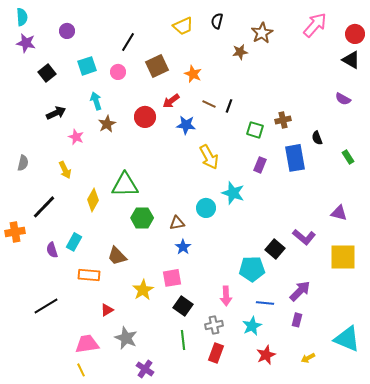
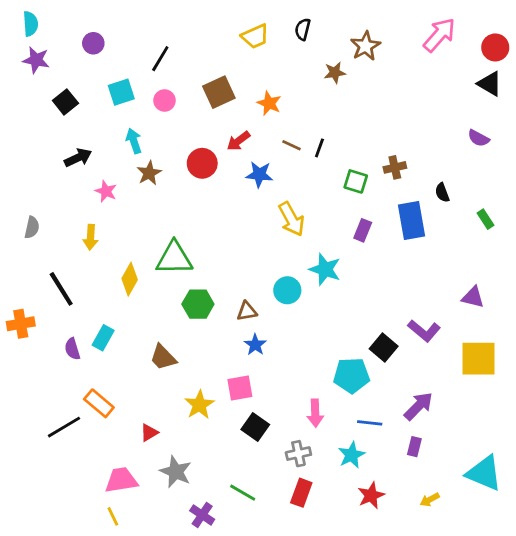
black line: (128, 42) -> (160, 59), moved
yellow arrow: (65, 170) -> (91, 237), turned 30
black line: (44, 207) -> (61, 289), turned -76
orange rectangle: (89, 275) -> (99, 403), moved, turned 35
green line: (183, 340) -> (243, 493), moved, turned -54

